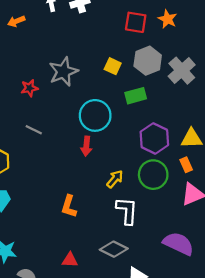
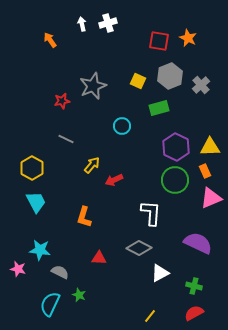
orange arrow: (16, 21) -> (50, 40), turned 77
gray cross: (182, 71) -> (201, 85), size x0.7
cyan circle: (95, 115) -> (122, 126), size x0.6
red arrow: (86, 146) -> (114, 180), moved, turned 60
yellow arrow: (115, 179) -> (92, 165), moved
orange L-shape: (69, 206) -> (84, 217), moved

